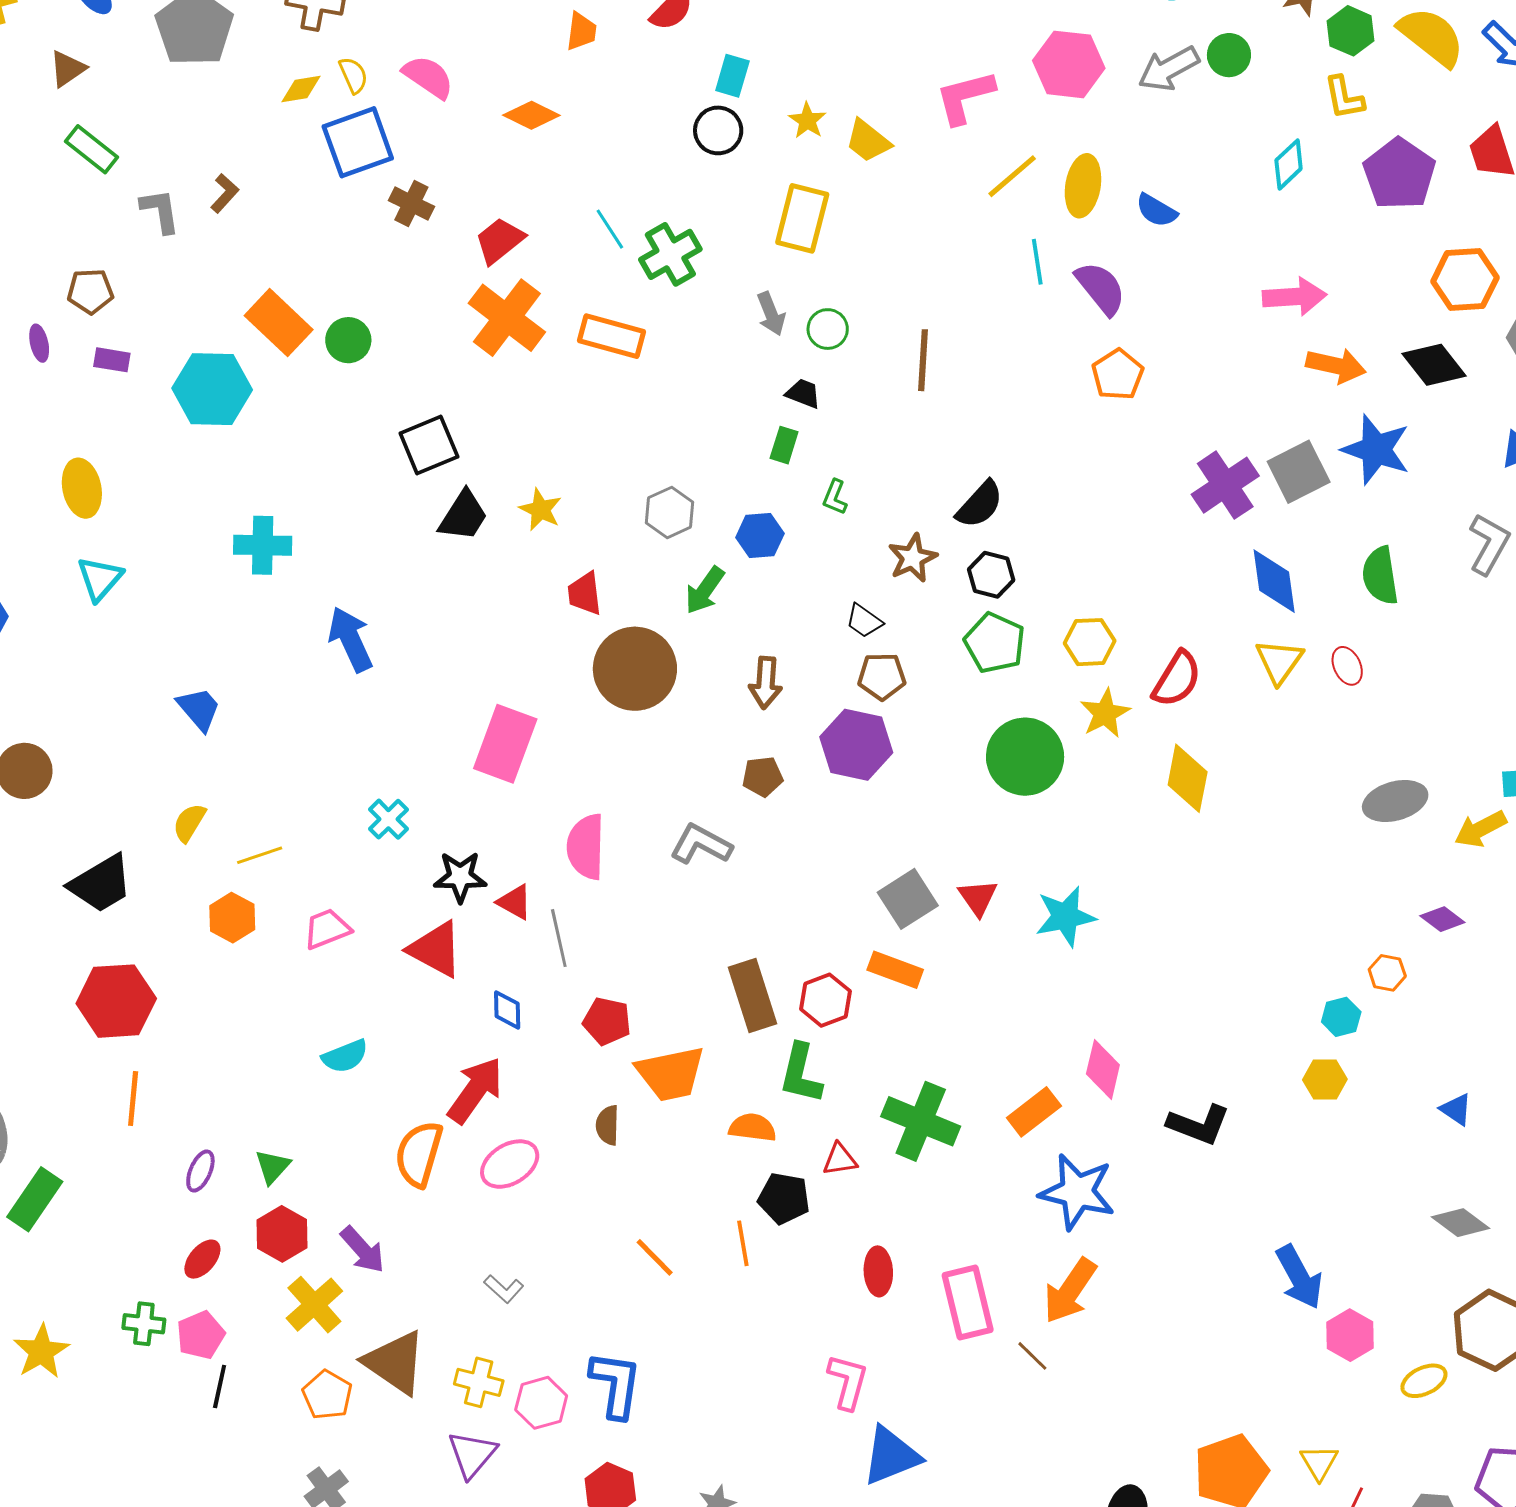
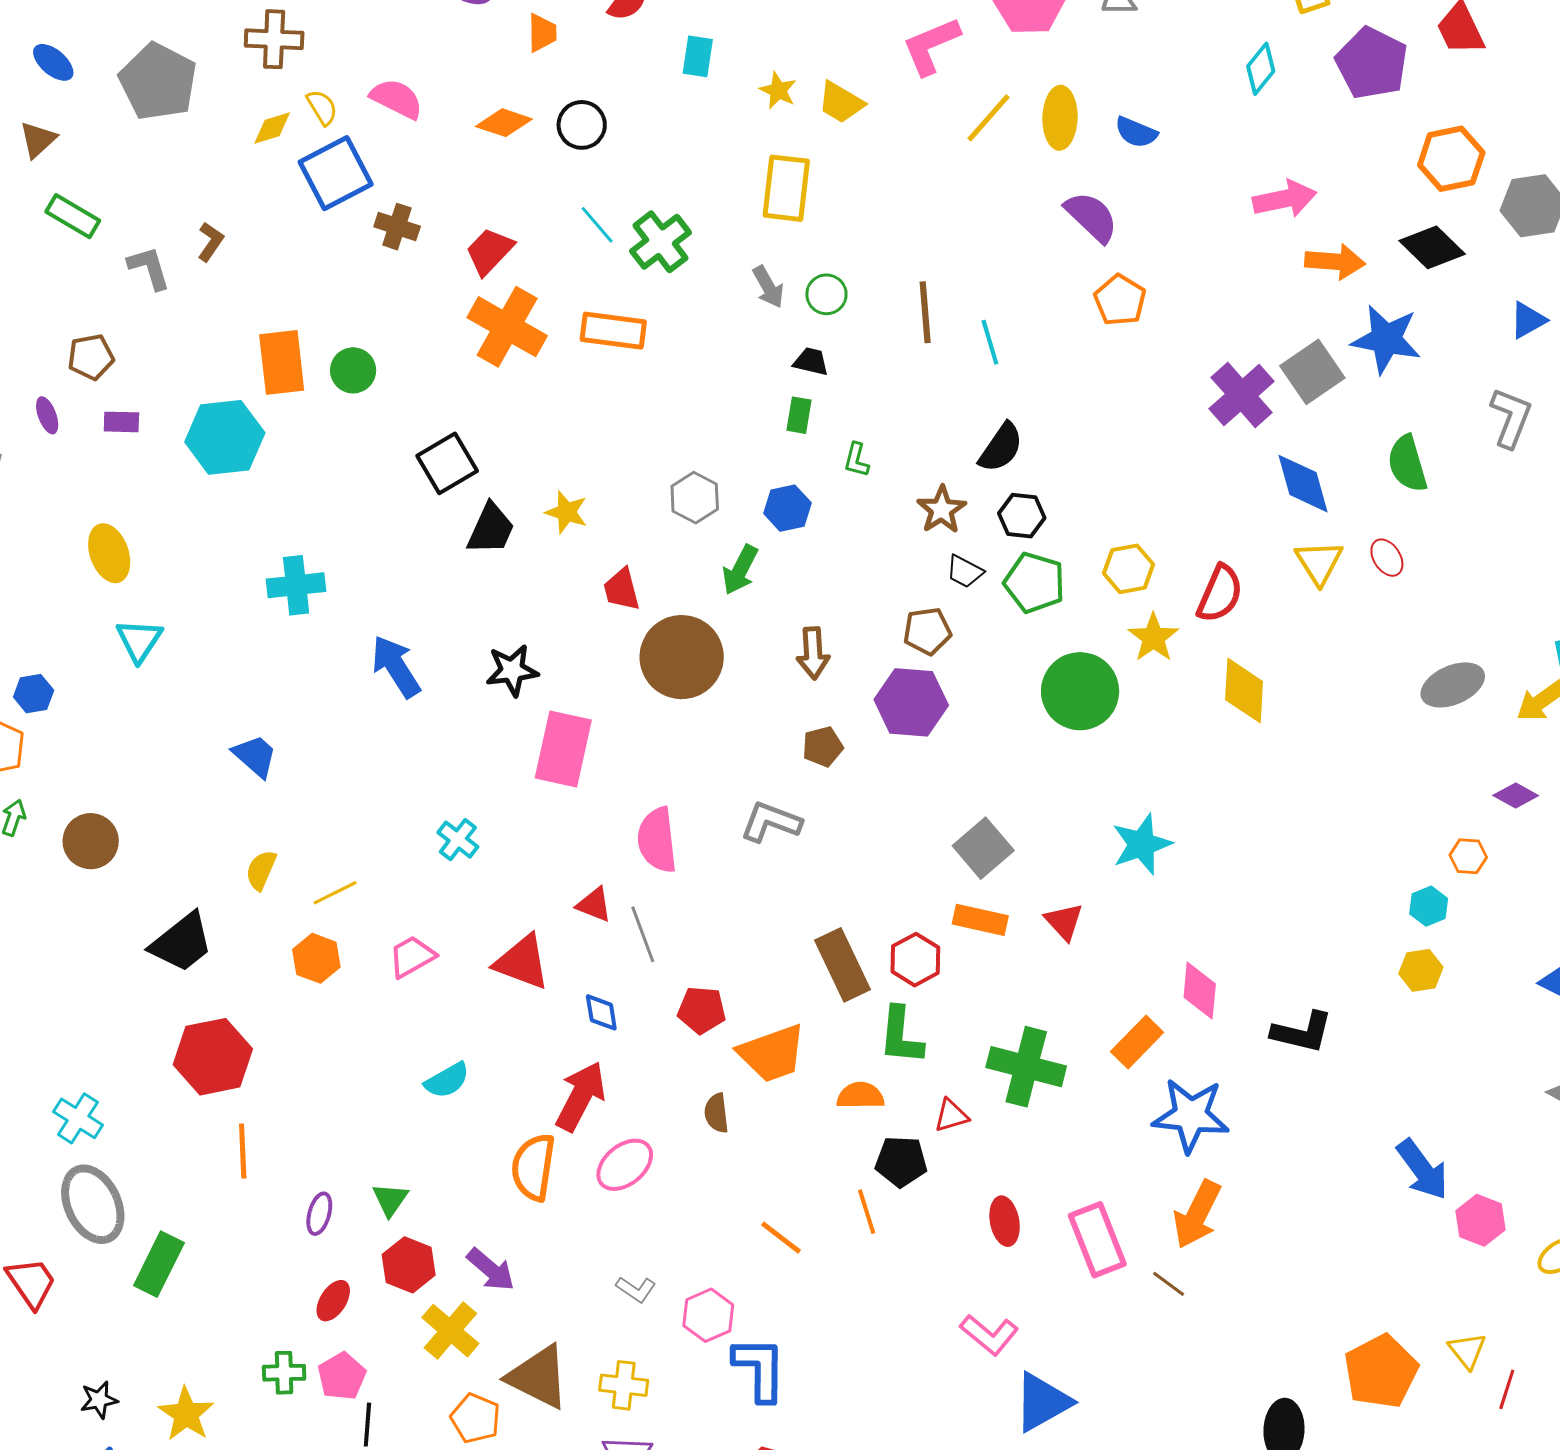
black circle: (718, 130) -> (582, 125), moved
cyan line: (1037, 262) -> (990, 342), moved
orange rectangle: (279, 323) -> (282, 362), turned 48
black trapezoid: (864, 621) -> (965, 571), moved
black star: (460, 877) -> (512, 670), moved
red triangle: (978, 898) -> (1064, 921), moved
pink L-shape: (848, 1382) -> (989, 1335), turned 122
pink hexagon: (541, 1403) -> (708, 1315), moved

